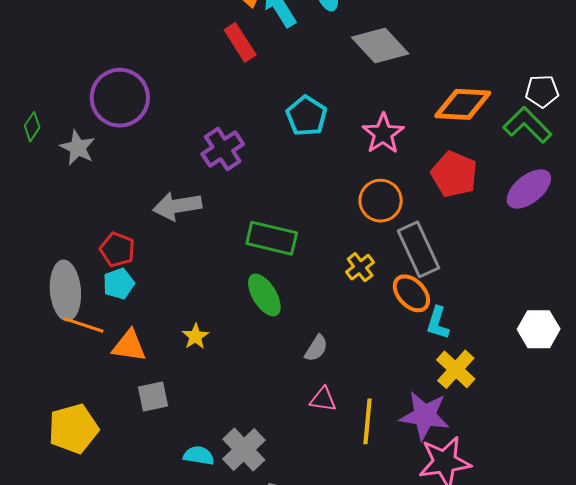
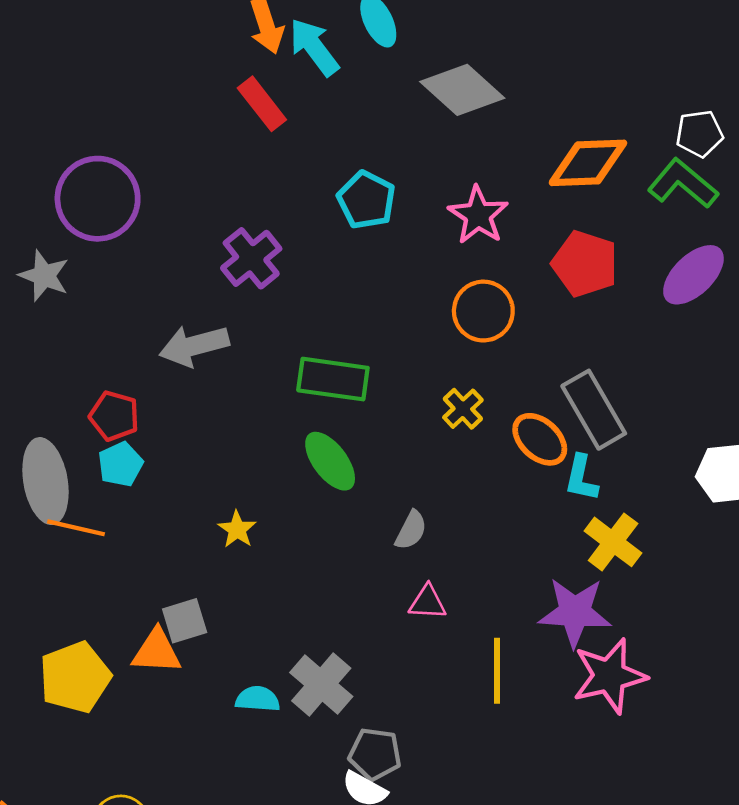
gray rectangle: (418, 249) -> (594, 410), moved
orange triangle: (129, 346) -> (157, 651), moved
yellow line: (368, 421) -> (497, 671), moved

